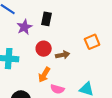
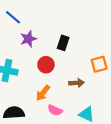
black rectangle: (46, 19) -> (63, 43), moved
brown arrow: (63, 55) -> (76, 83), moved

